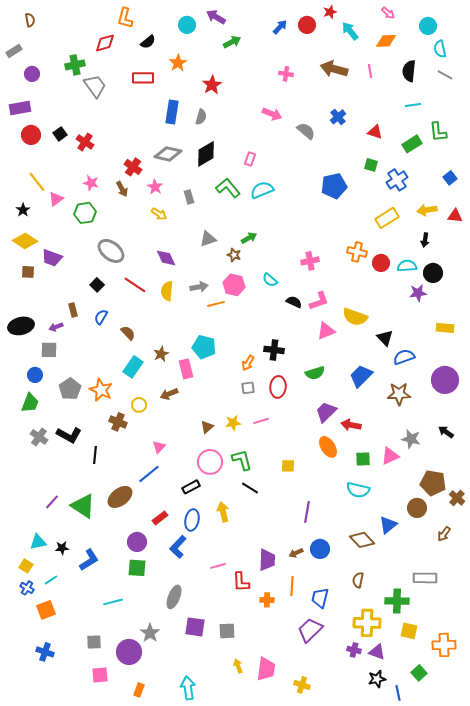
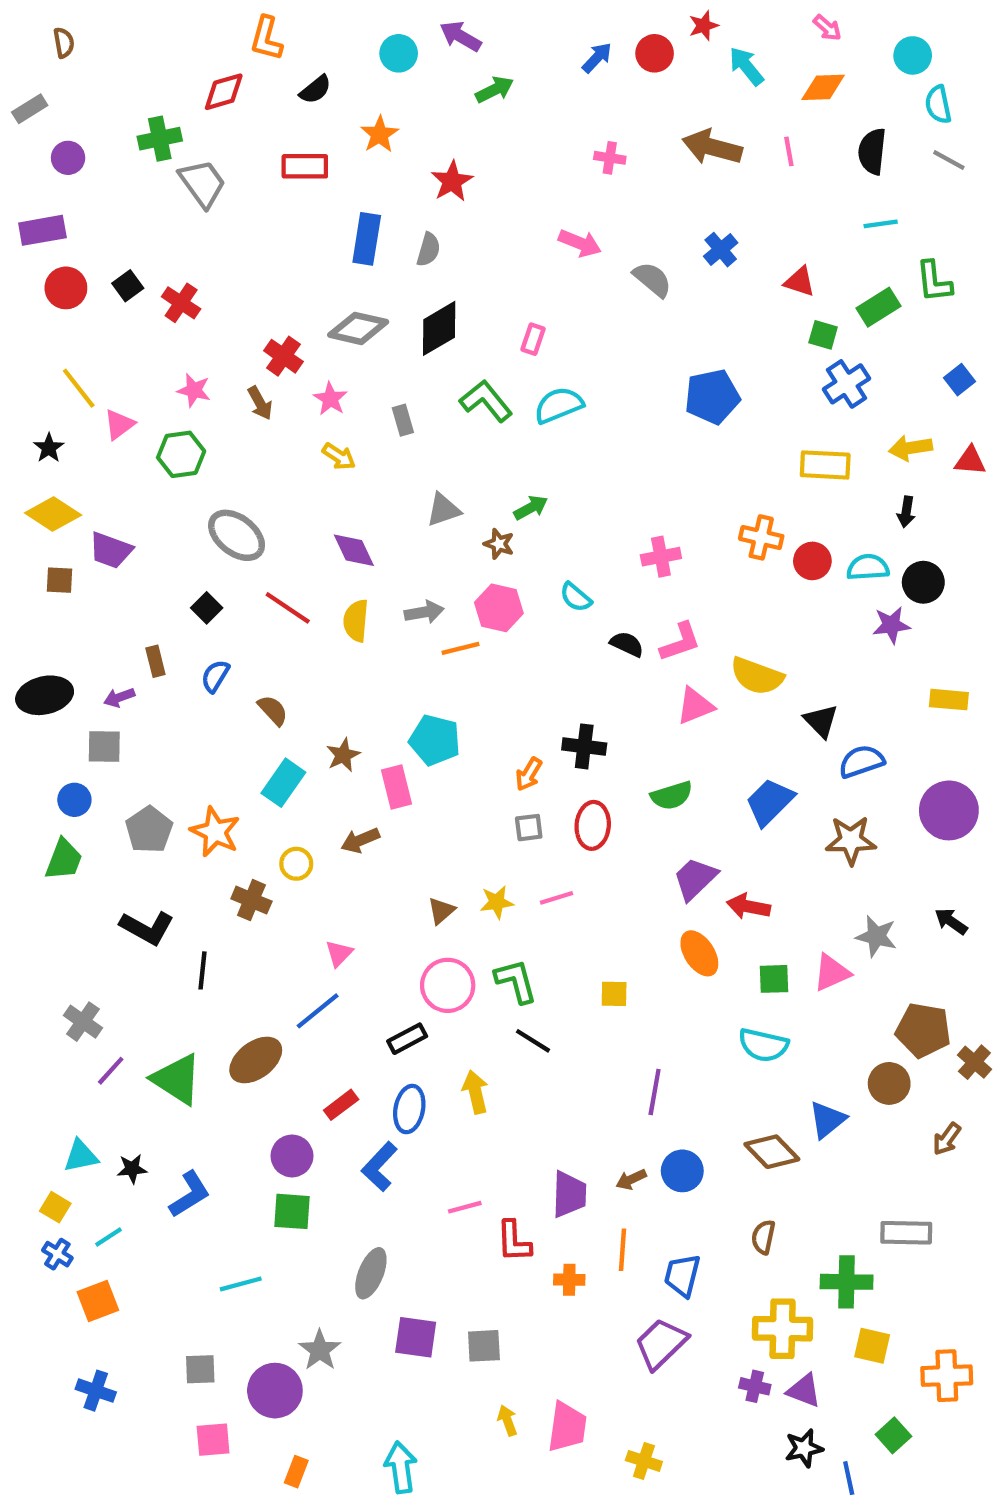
green square: (371, 165) -> (823, 335), moved
yellow rectangle: (387, 218) -> (825, 465), turned 35
gray cross: (39, 437) -> (83, 1022), moved

